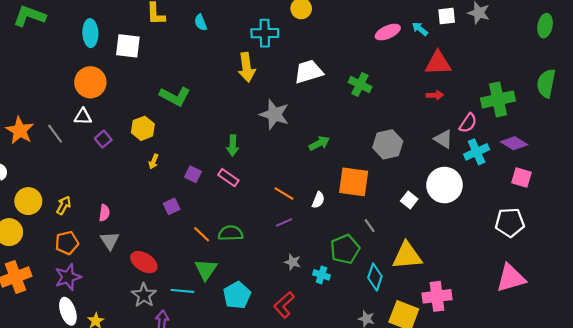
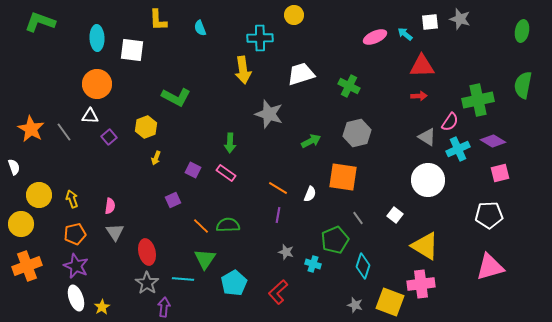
gray hexagon: (388, 144) -> (357, 133), moved
pink square: (522, 178) -> (500, 173), turned -30
white square: (409, 200) -> (395, 215), moved
yellow arrow: (64, 205) -> (72, 199), turned -48
purple line: (284, 222) -> (278, 215), turned -56
yellow triangle: (407, 256) -> (425, 246), moved, turned 36
red ellipse: (144, 262) -> (147, 252), turned 45
purple star: (68, 277) -> (76, 266), turned -30

